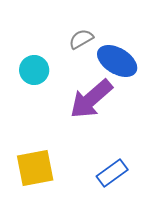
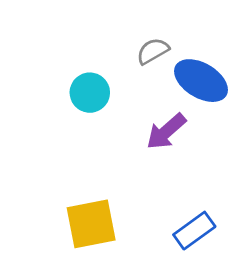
purple arrow: (91, 99) -> (166, 131), size x0.7

